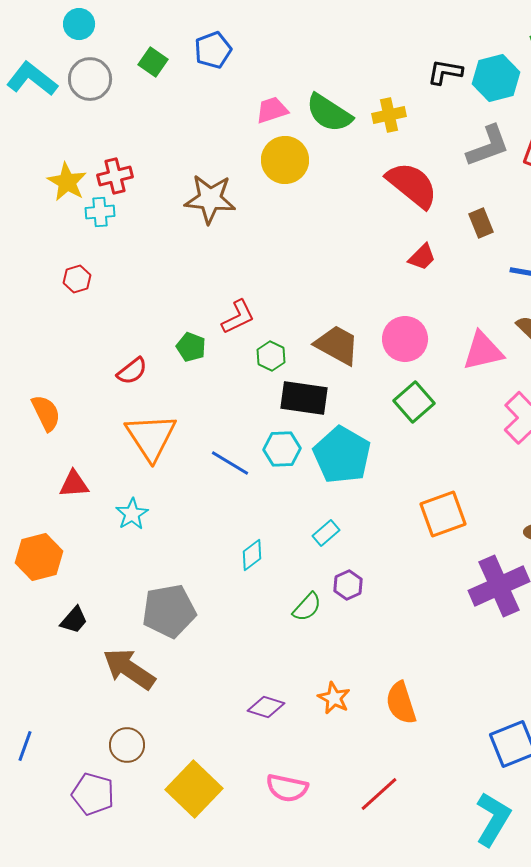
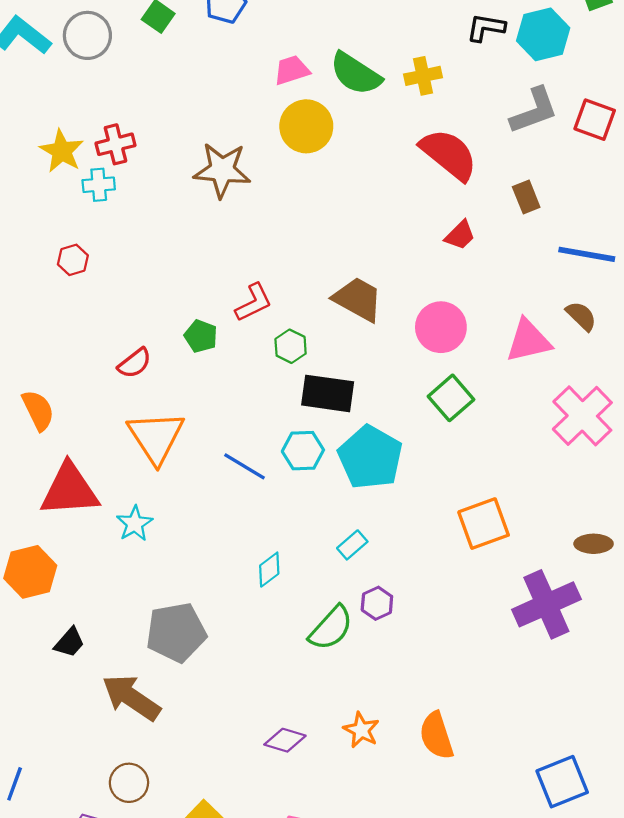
brown trapezoid: (337, 345) -> (358, 299), moved
red triangle: (74, 484) -> (70, 490), size x1.8
green semicircle: (307, 607) -> (331, 628), size x1.4

